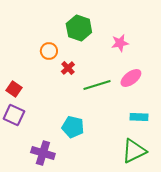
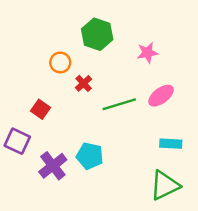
red square: (14, 89) -> (41, 109), moved
purple cross: (43, 153) -> (53, 166), moved, turned 35

